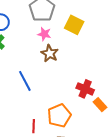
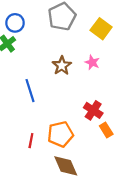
yellow square: (74, 25) -> (101, 29), moved
pink star: (44, 34) -> (92, 62), moved

